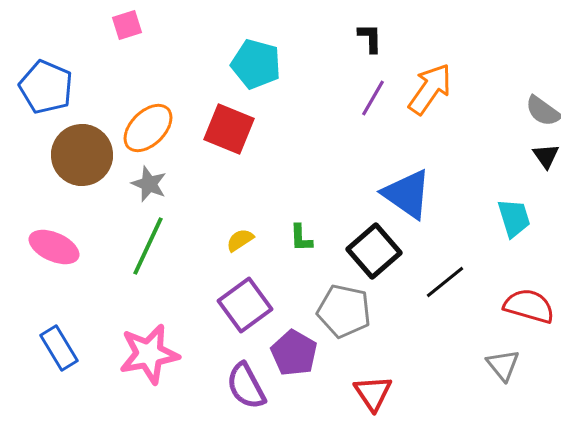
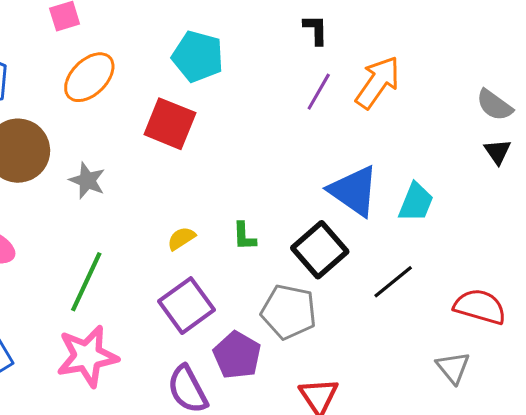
orange ellipse: (148, 128) -> (89, 77), moved
cyan trapezoid: (514, 218) -> (416, 202), moved, turned 39
green line: (148, 246) -> (86, 282), moved

